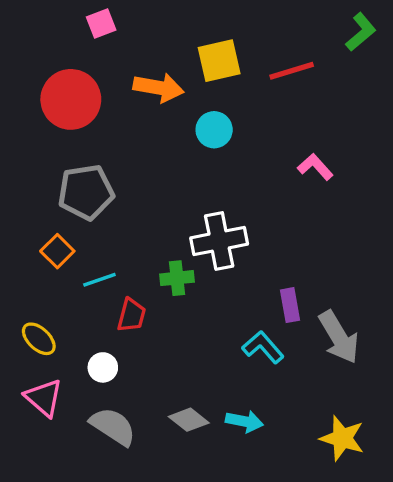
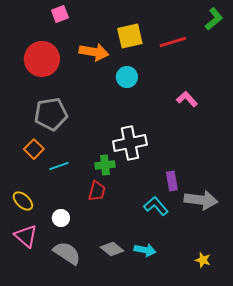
red trapezoid: (131, 315) -> (97, 191), moved
gray arrow: (339, 337) -> (201, 200), turned -52
yellow star: (342, 438) -> (203, 260), size x0.6

